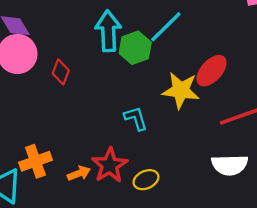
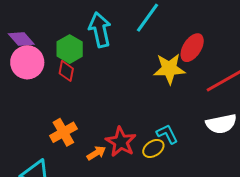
green hexagon: (135, 48) -> (70, 49), moved
cyan L-shape: (136, 118) -> (167, 134), moved
orange cross: (35, 161) -> (63, 132), moved

